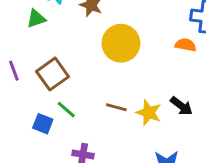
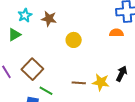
yellow circle: (121, 43) -> (74, 40), size x0.6
black arrow: (181, 106) -> (122, 74), turned -91

